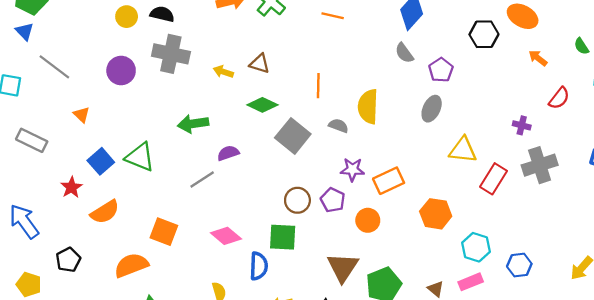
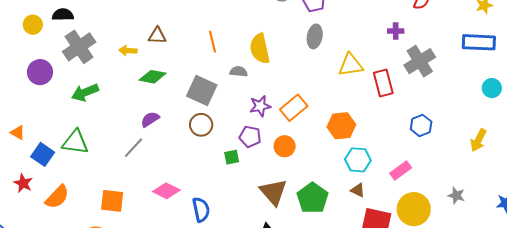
gray cross: (171, 54) -> (79, 47), turned -32
green diamond: (262, 105) -> (153, 77), moved
orange triangle: (82, 115) -> (18, 132), moved
green arrow: (193, 124) -> (85, 92), moved
red rectangle: (494, 179) -> (383, 83), turned -32
brown circle: (297, 200) -> (201, 125), moved
green square: (283, 237) -> (232, 157), moved, size x0.6
cyan hexagon: (476, 247) -> (358, 160), moved
blue hexagon: (519, 265) -> (421, 125), moved
pink rectangle: (471, 282) -> (401, 170), moved

